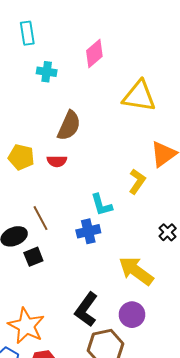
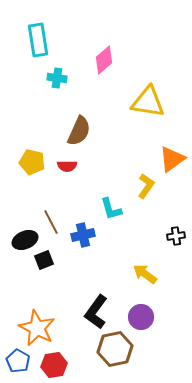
cyan rectangle: (27, 33) -> (38, 40), size x1.4
blue cross: (88, 231) -> (83, 235), moved
black cross: (168, 232) -> (176, 236), turned 36
yellow arrow: (136, 271) -> (145, 274), size x0.7

